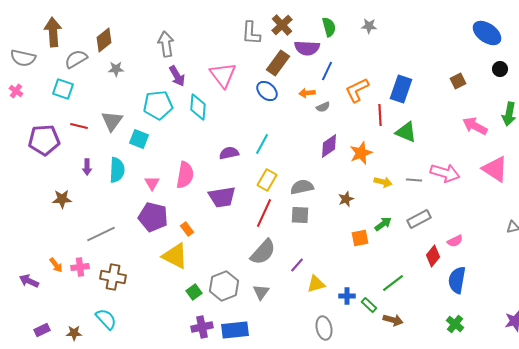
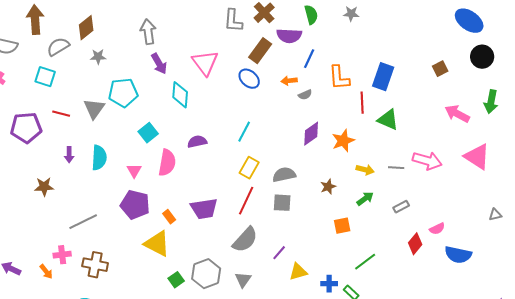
black circle: (500, 69) -> (482, 57), size x1.5
orange L-shape: (357, 90) -> (339, 78), turned -68
cyan pentagon: (158, 105) -> (123, 93), moved
cyan square: (139, 139) -> (148, 133), moved, turned 30
purple semicircle: (229, 153) -> (197, 142), moved
purple trapezoid: (222, 197) -> (204, 209), moved
gray rectangle: (419, 219) -> (401, 207), size x0.7
green arrow: (383, 224) -> (365, 199), moved
orange arrow: (56, 265) -> (46, 272), moved
blue semicircle: (457, 280) -> (458, 255), moved, turned -88
green line: (393, 283) -> (365, 262), moved

